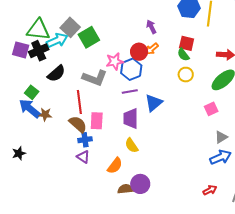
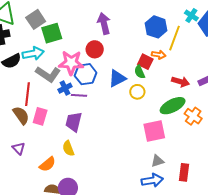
purple arrow: (151, 27) -> (104, 23), moved, size x1.5
cyan arrow: (57, 40) -> (33, 53), moved
orange arrow: (152, 49) -> (159, 55), moved, turned -144
red circle: (139, 52) -> (95, 49), moved
pink star: (115, 61) -> (71, 63), size x1.4
blue triangle: (154, 103) -> (117, 78), moved
pink square: (211, 109) -> (154, 131), size x1.6
blue cross: (85, 140) -> (65, 88), moved, turned -32

